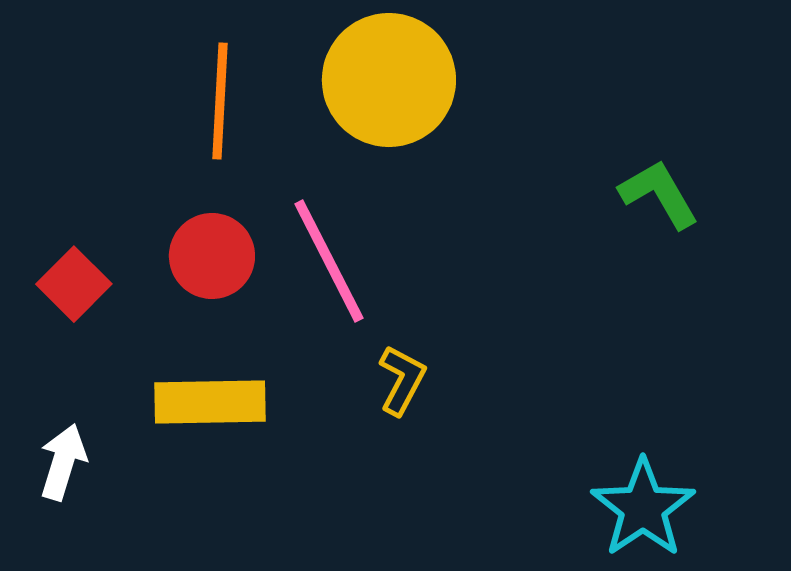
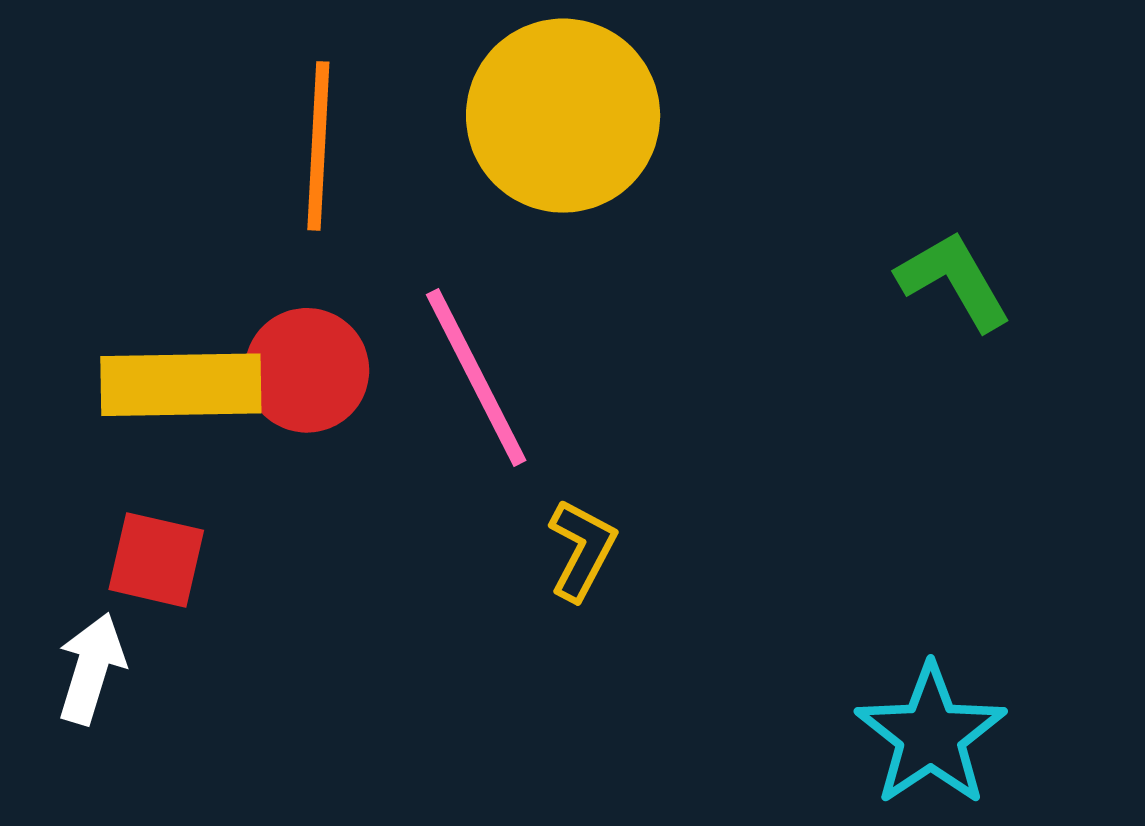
red square: (74, 284) -> (156, 560), moved, turned -32
yellow rectangle: (210, 402) -> (181, 385), moved

